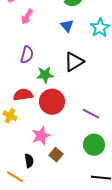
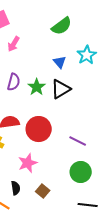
blue triangle: (67, 26) -> (60, 62), moved
green star: (45, 75) -> (37, 87), moved, turned -30
brown square: (56, 155) -> (43, 191), moved

